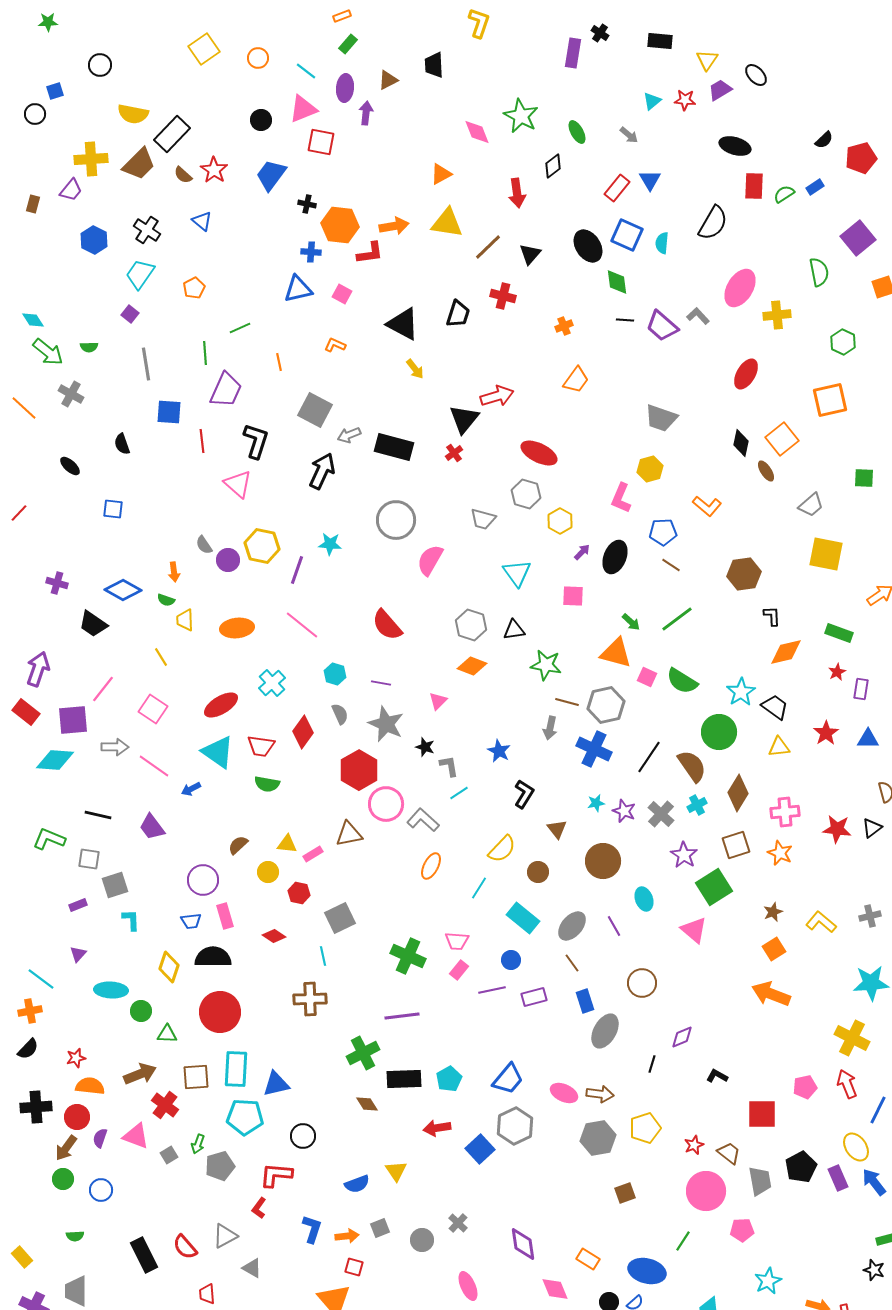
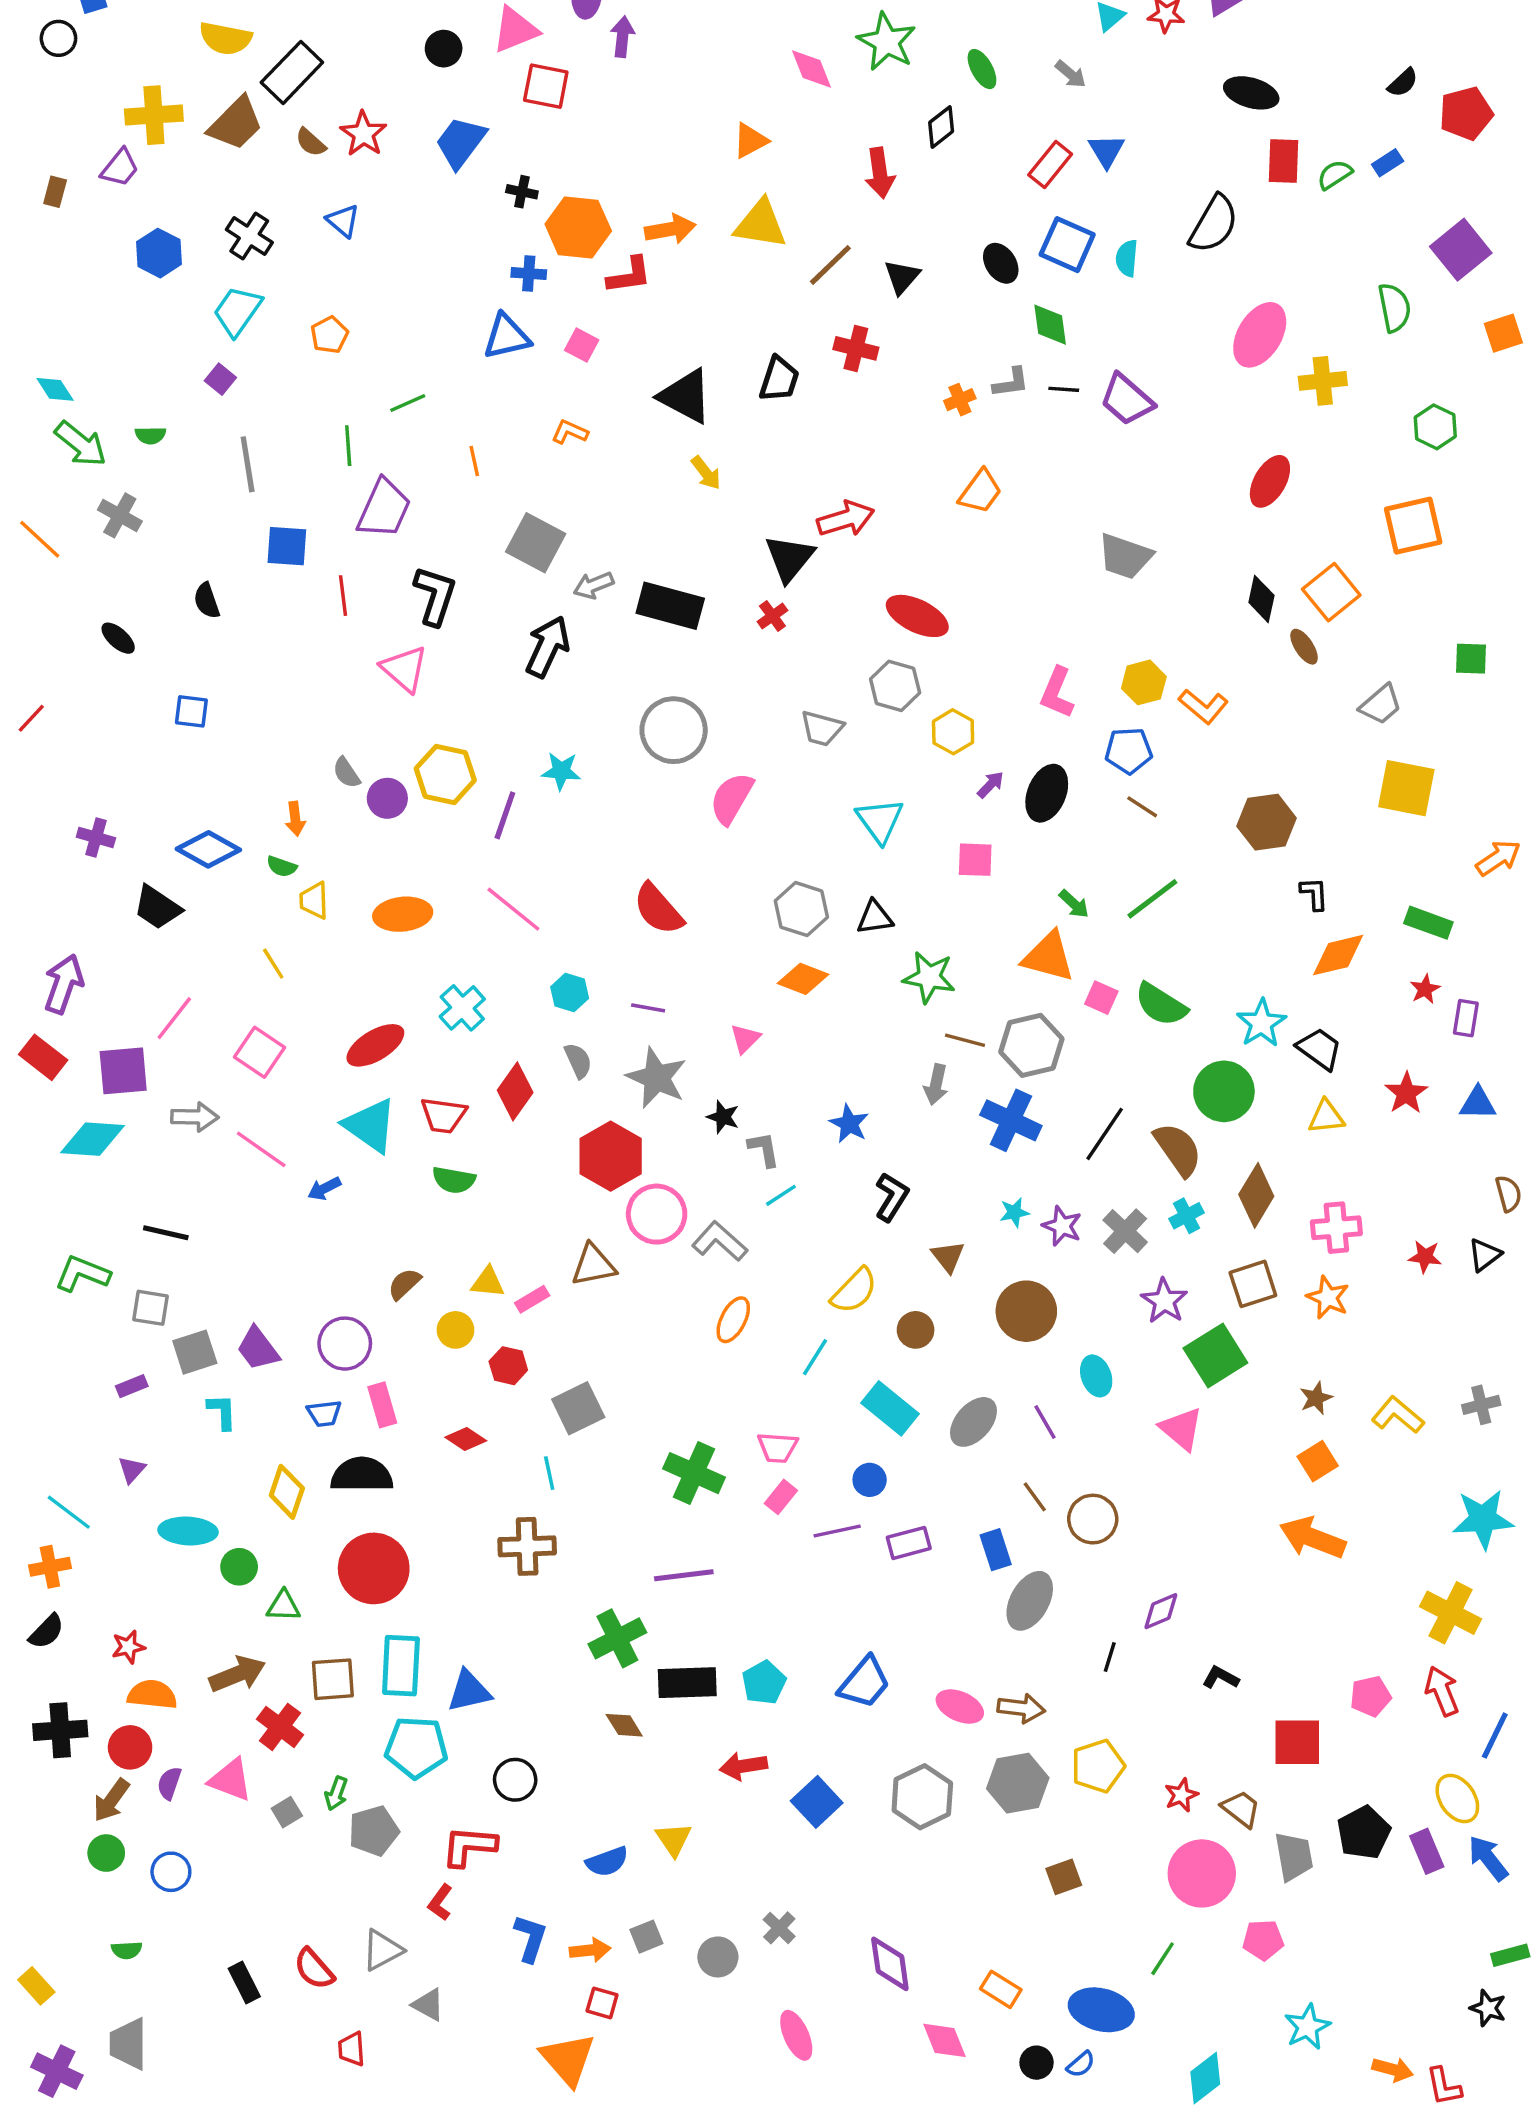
black ellipse: (588, 246) -> (1001, 263), size x0.7
gray L-shape: (698, 316) -> (1011, 383), moved, turned 125
yellow hexagon: (650, 469) -> (1144, 682), moved
purple trapezoid: (152, 827) -> (258, 1349), moved
red star: (837, 829) -> (1425, 1257), size x0.7
brown line: (572, 963) -> (1035, 1497), moved
gray hexagon: (515, 1126) -> (922, 1797), moved
black rectangle: (144, 1255) -> (244, 1983), size x0.7

